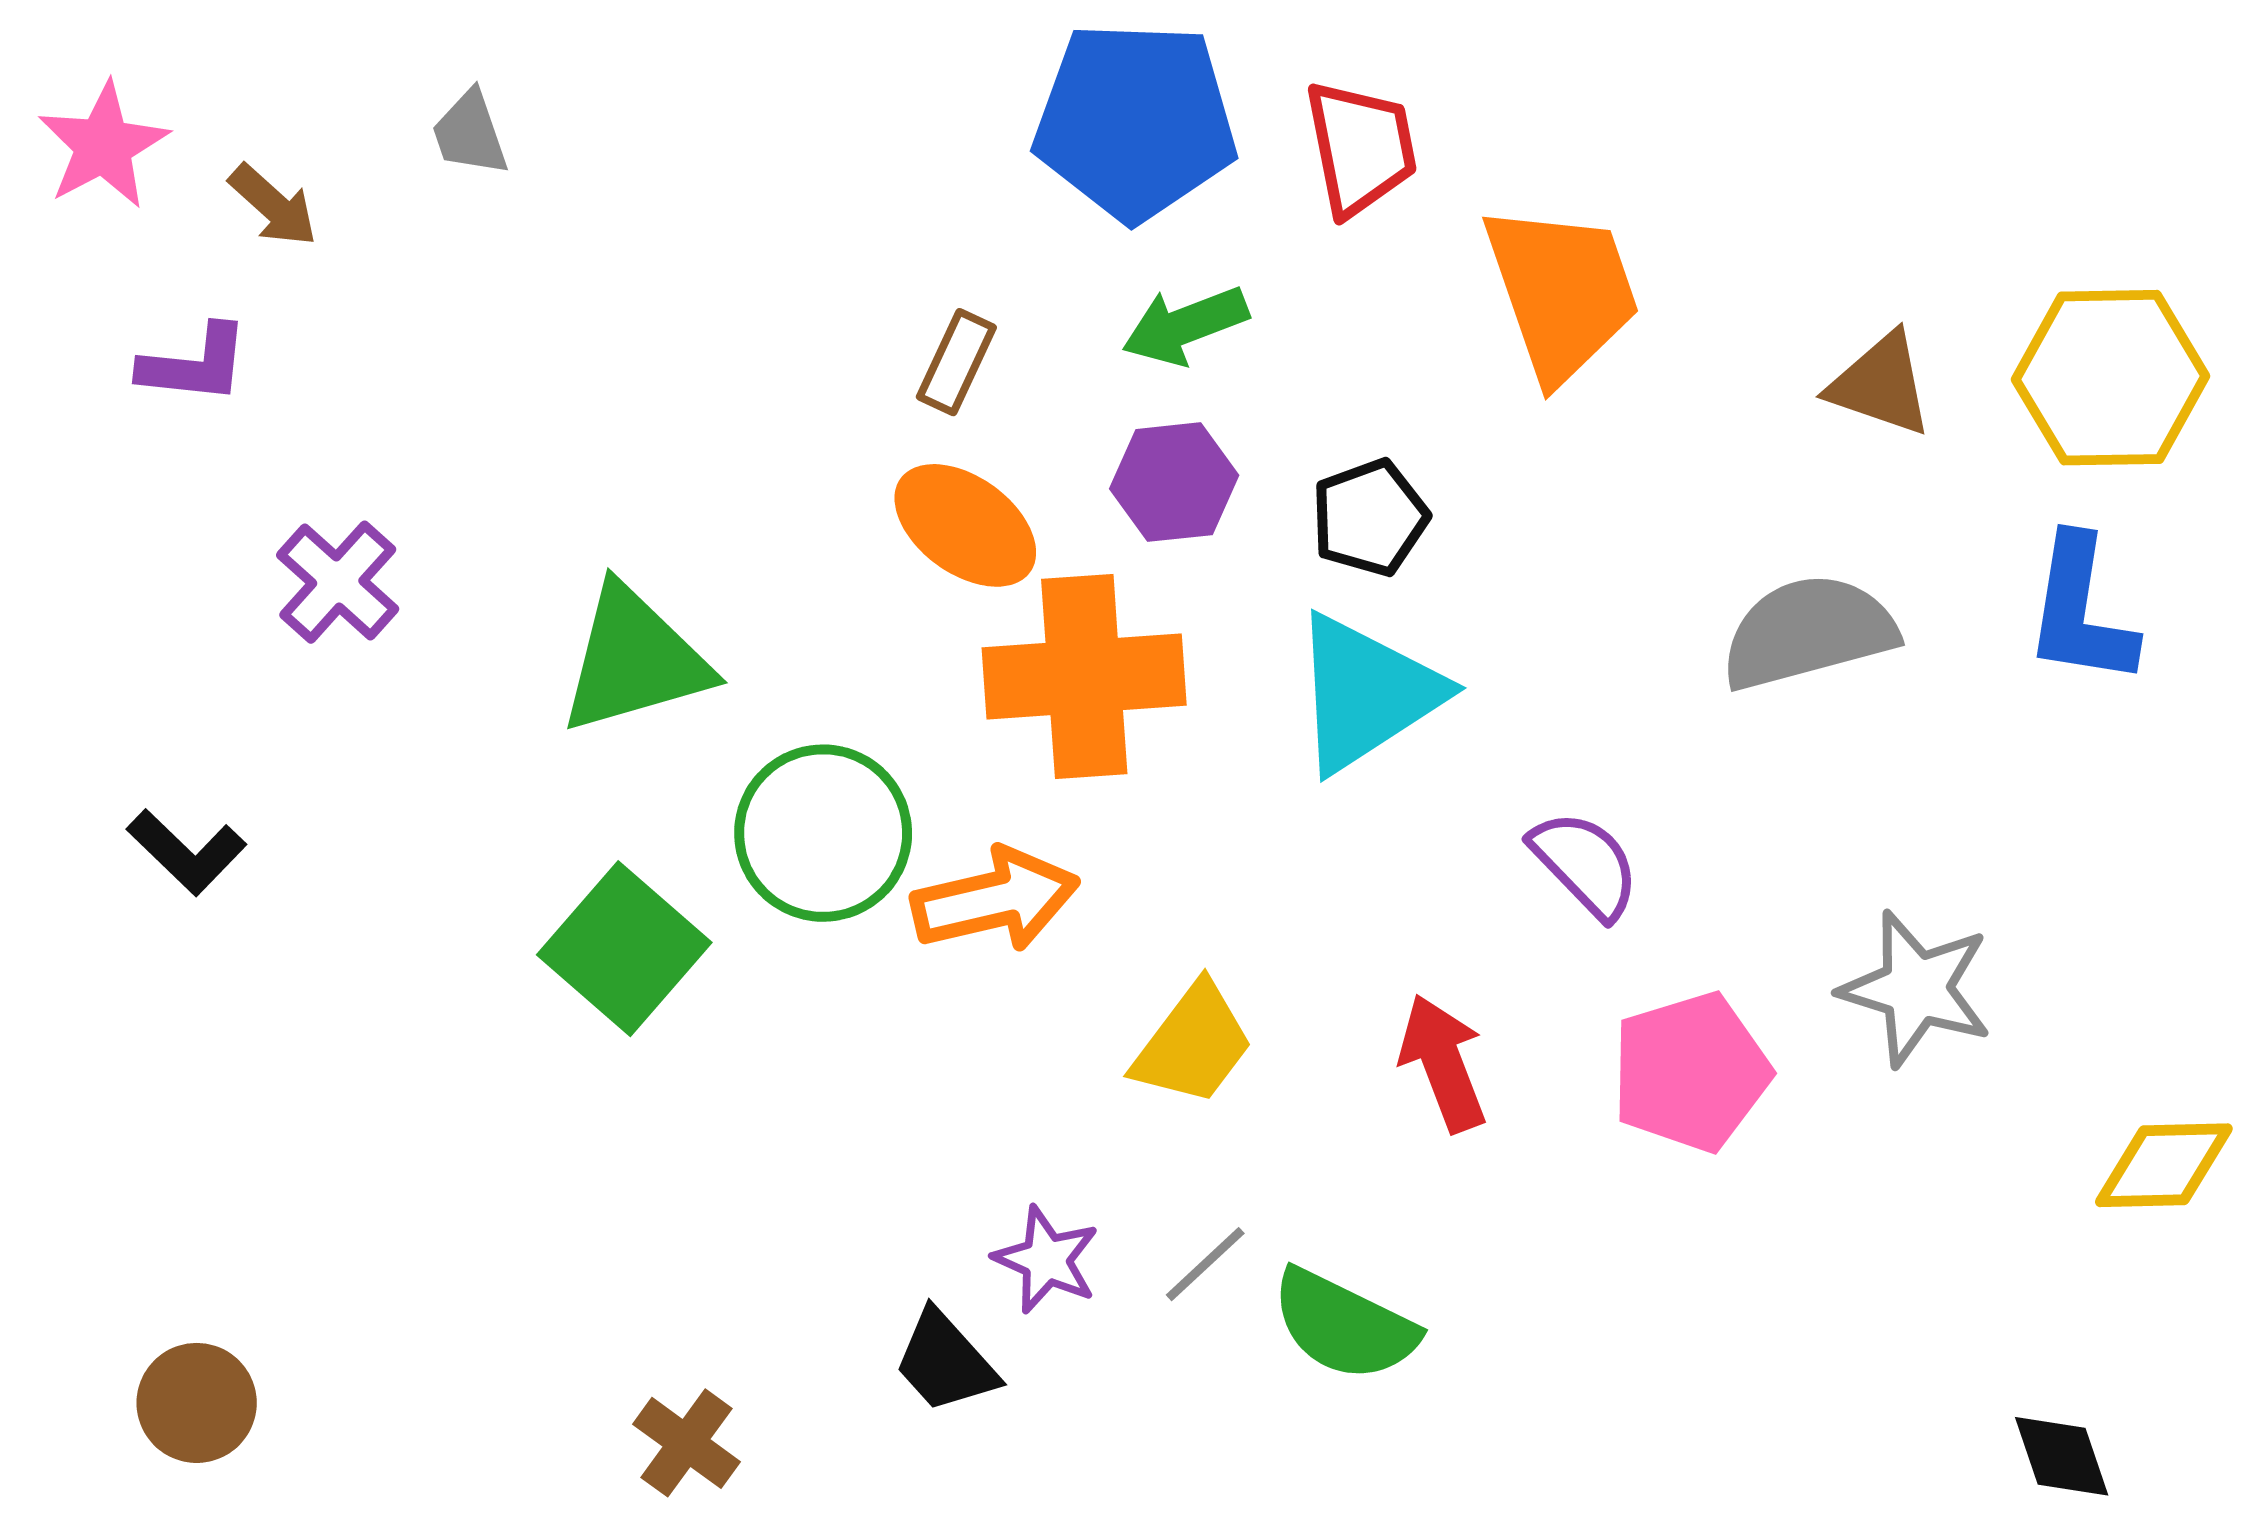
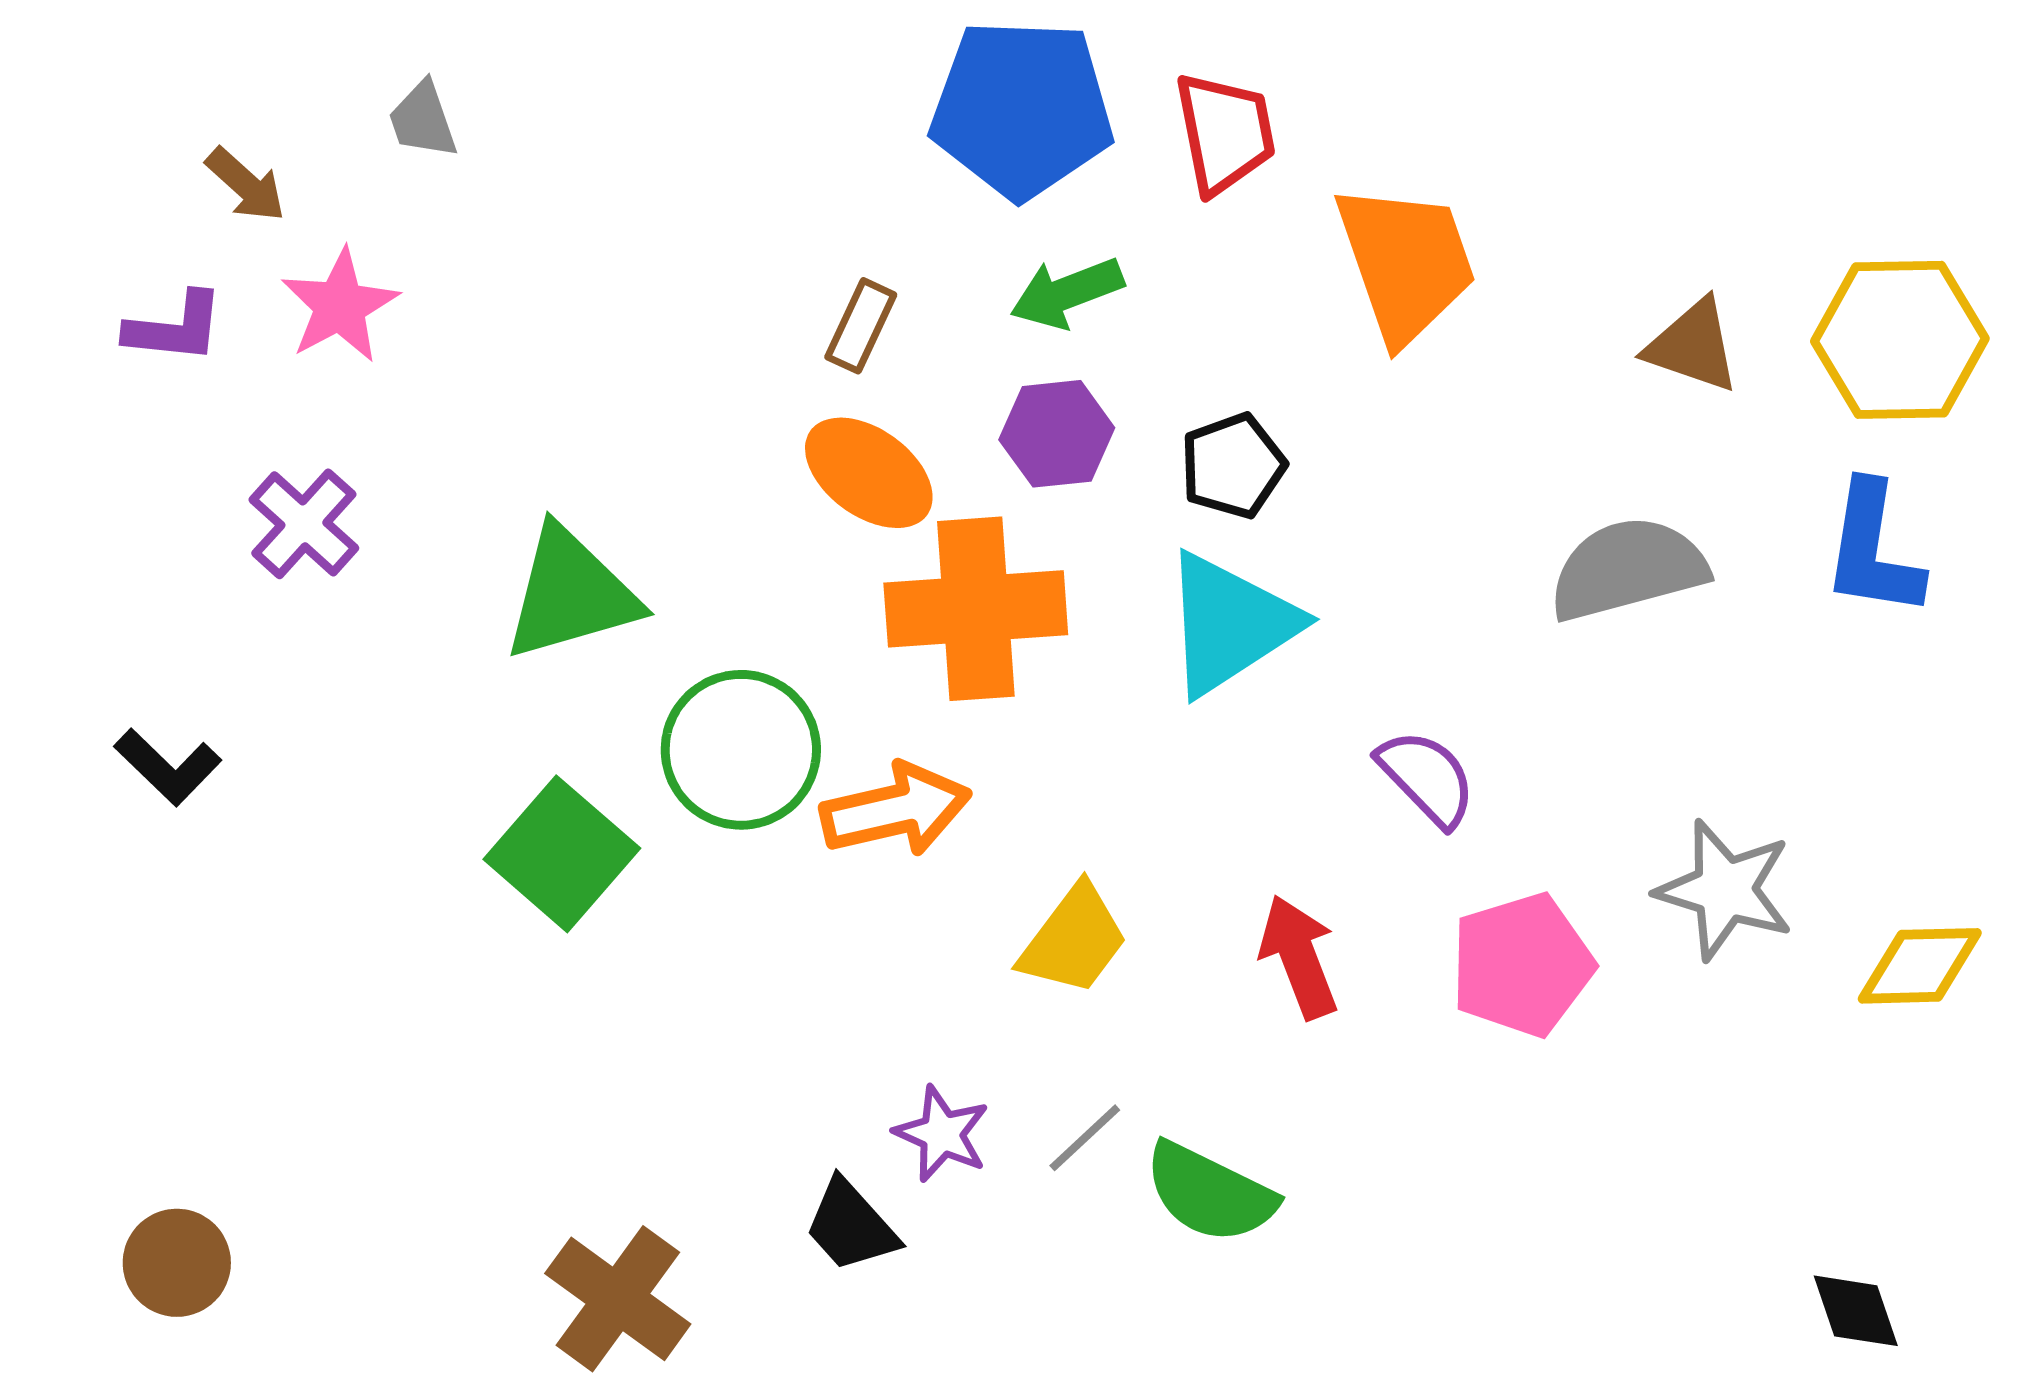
pink star: (103, 146) -> (340, 306), moved
yellow diamond: (2164, 1165) -> (1920, 966), moved
brown cross: (686, 1443) -> (618, 1299), size x1.5

